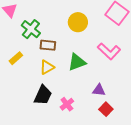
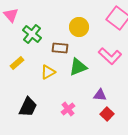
brown rectangle: (48, 45) -> (60, 48), moved
black trapezoid: (43, 95) -> (28, 107), moved

